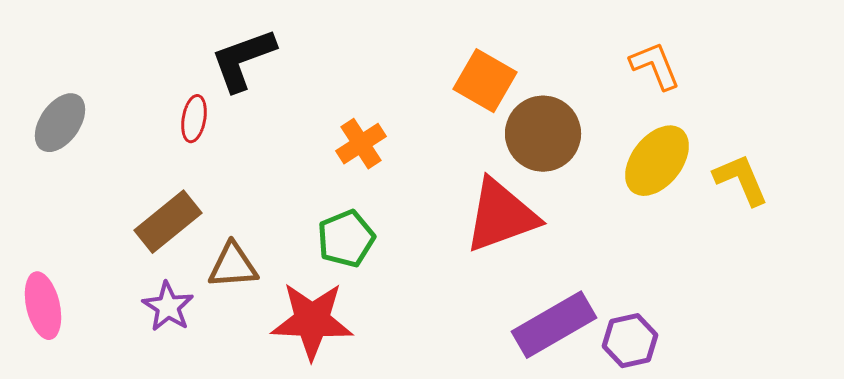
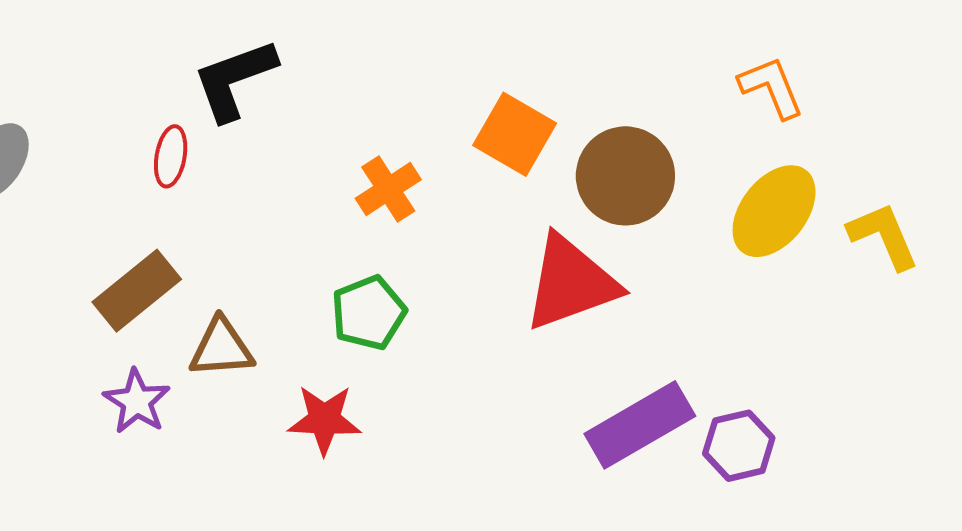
orange square: (485, 81) -> (515, 134), moved
red star: (312, 321) -> (324, 420), size x0.7

